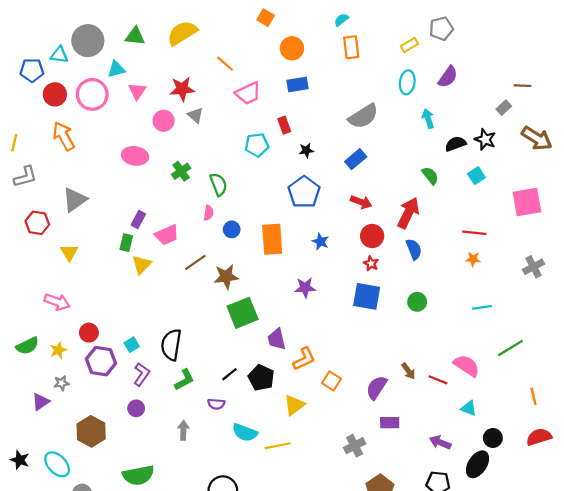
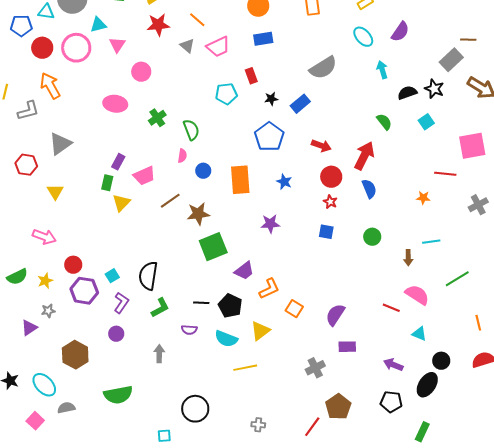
cyan ellipse: (407, 82) -> (363, 37), turned -50
red star: (182, 89) -> (158, 25), moved
gray rectangle: (504, 108) -> (451, 60), size x1.6
gray triangle: (195, 115) -> (187, 46), moved
blue rectangle: (356, 159) -> (300, 104), moved
gray L-shape: (25, 177) -> (28, 111), moved
red line: (474, 233) -> (445, 174), moved
blue square: (367, 296) -> (326, 232), size x0.6
purple trapezoid: (277, 339) -> (244, 271), turned -115
brown arrow: (408, 371) -> (408, 258), moved, turned 35
black line: (229, 374) -> (201, 303), turned 42
cyan semicircle: (245, 432) -> (226, 339), moved

